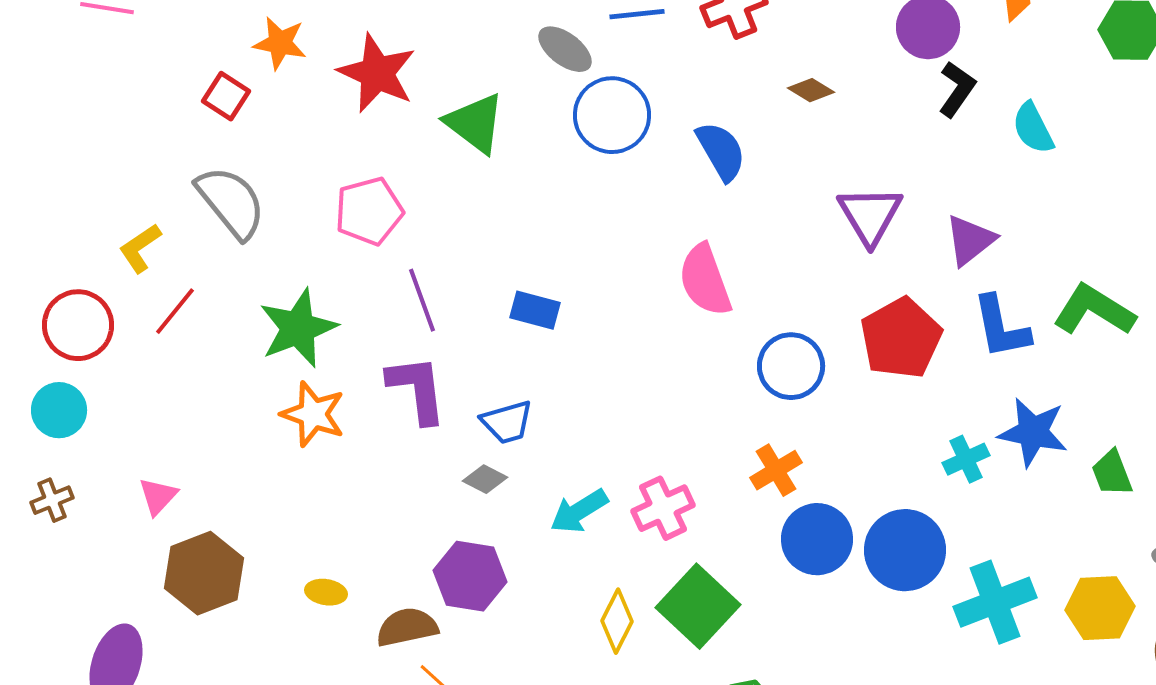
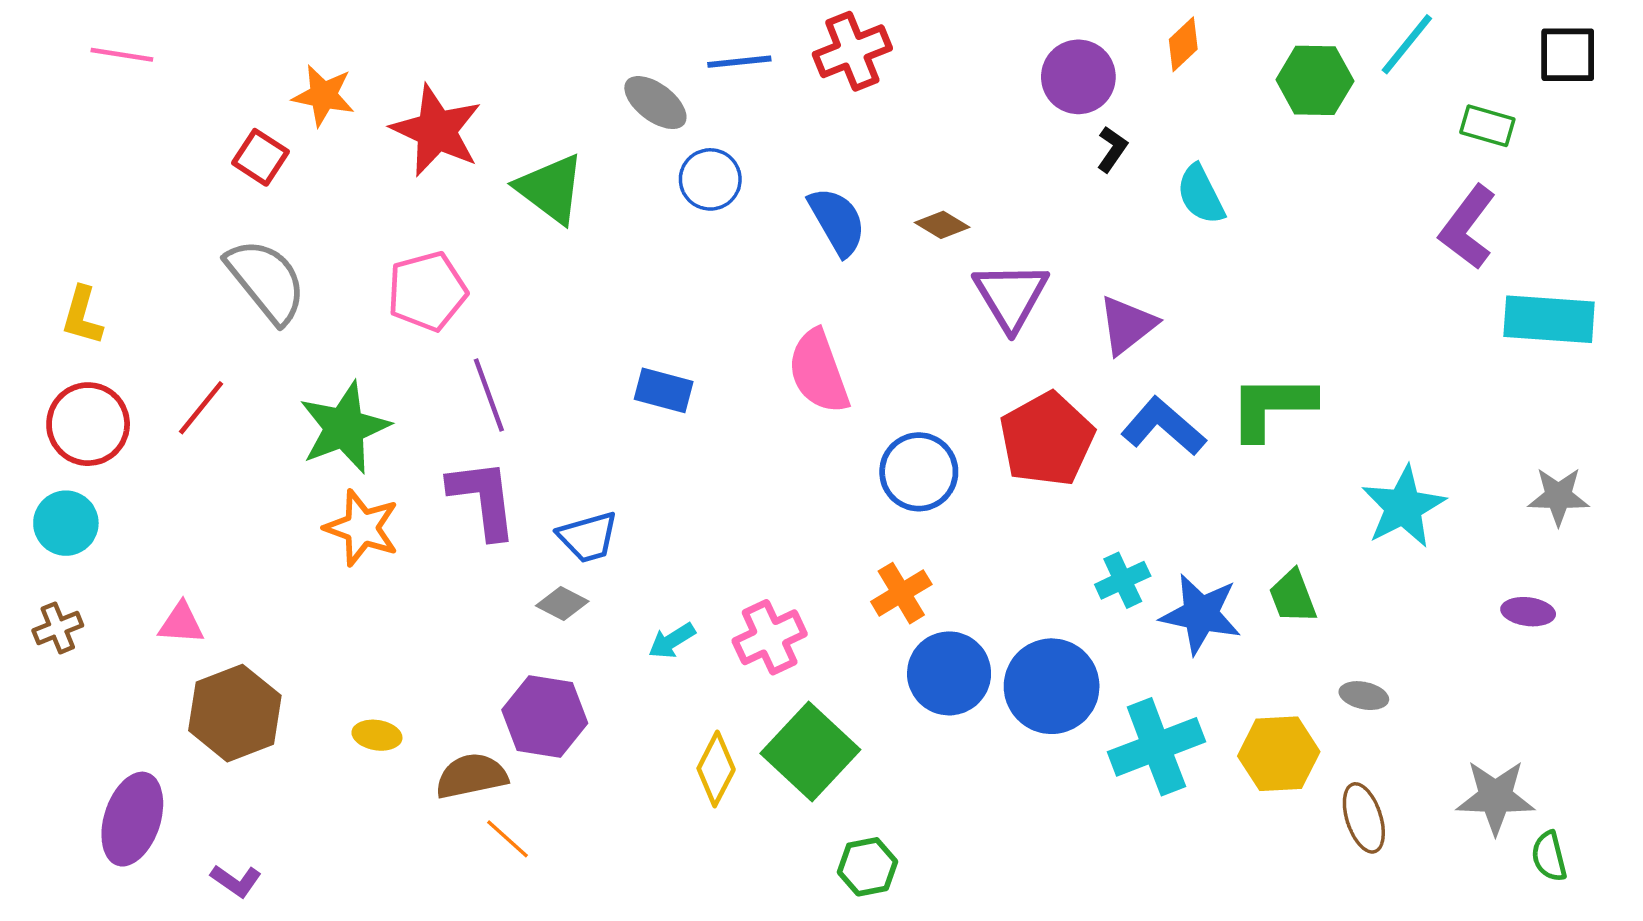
black L-shape: (957, 89) -> (1112, 149), size x0.7
brown diamond: (811, 90) -> (942, 225), moved
blue circle: (612, 115) -> (710, 179), size x0.7
yellow L-shape: (140, 248) -> (82, 316), moved, turned -40
blue rectangle: (535, 310) -> (664, 390), moved
green L-shape: (1094, 310) -> (1272, 407), turned -32
blue L-shape: (1001, 327) -> (1163, 426), turned 142
blue star: (1033, 432) -> (1201, 614), moved
pink triangle: (158, 496) -> (181, 623), turned 51
cyan arrow: (579, 511) -> (672, 641), size x0.7

